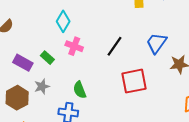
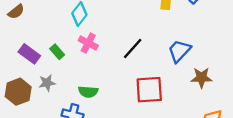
green semicircle: (80, 90) -> (88, 92), turned -72

